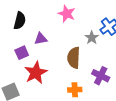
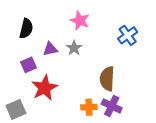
gray star: (92, 38) -> (74, 48), moved
brown semicircle: (74, 58) -> (107, 79), moved
purple cross: (101, 76) -> (112, 106), moved

